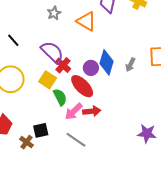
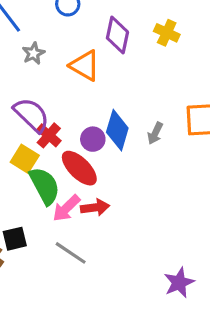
green semicircle: (60, 97) -> (45, 186), size x1.4
purple star: (147, 134) -> (179, 283), moved, turned -30

